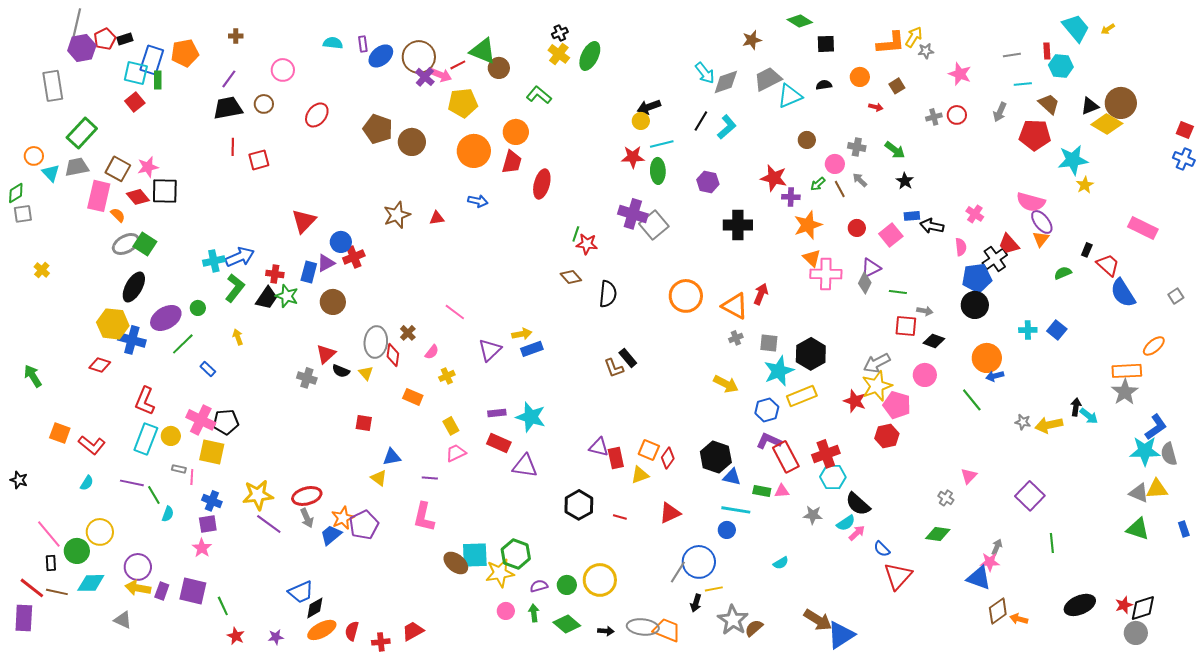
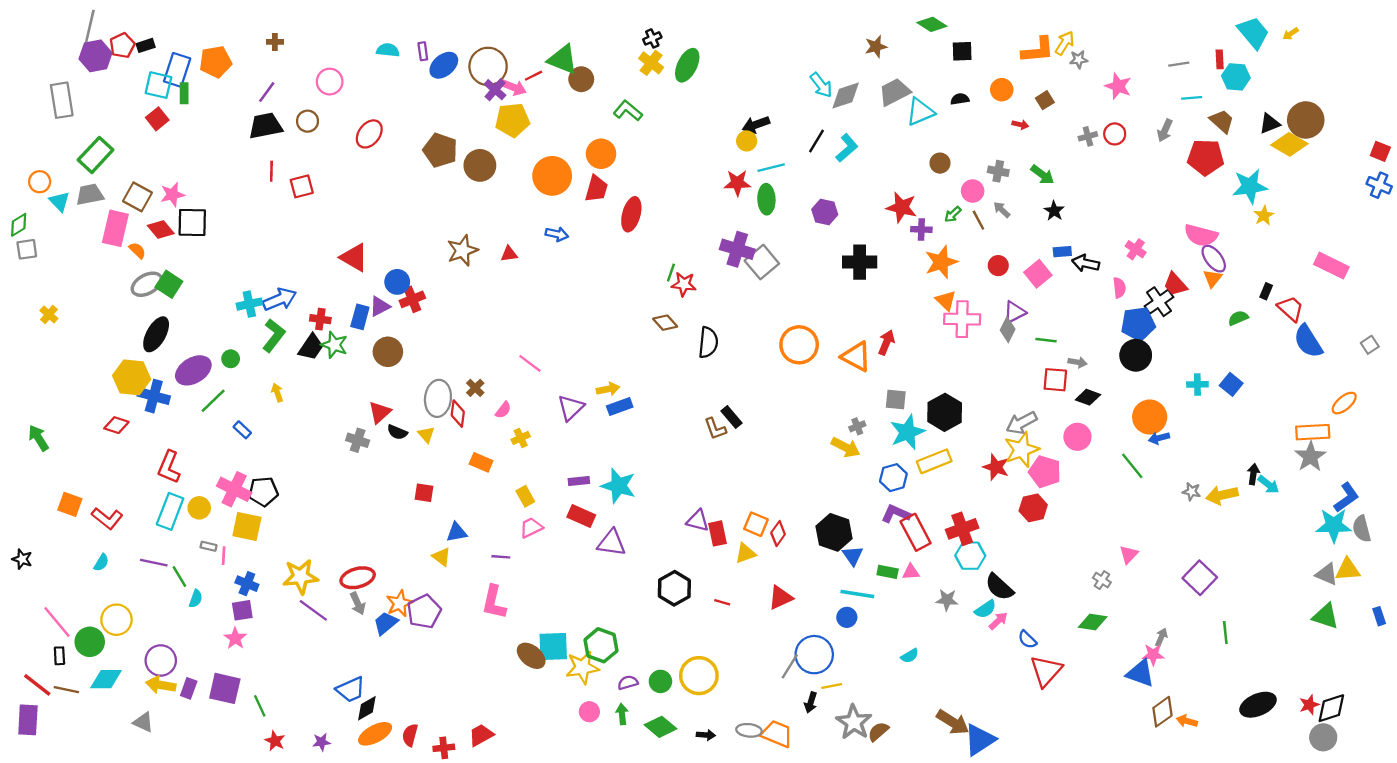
yellow pentagon: (463, 103) -> (513, 120), moved
red triangle: (304, 221) -> (354, 257), turned -44
gray cross: (736, 338) -> (857, 426), moved
blue triangle: (732, 477) -> (853, 556), turned 42
gray ellipse: (643, 627) -> (749, 730), size x0.7

